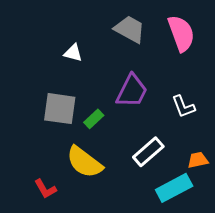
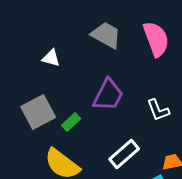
gray square: (60, 109) -> (38, 112), turned -36

